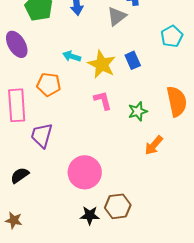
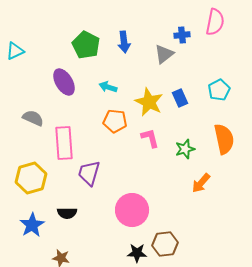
cyan pentagon: (172, 36) -> (219, 90), moved
cyan arrow: (72, 56) -> (108, 87), moved
orange pentagon: (49, 84) -> (115, 121), moved
black semicircle: (20, 175) -> (67, 213), turned -144

